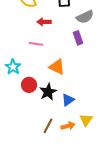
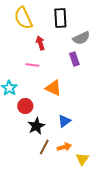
red arrow: (44, 22) -> (40, 43), turned 72
black star: (48, 92) -> (36, 126), moved
yellow triangle: (86, 120) -> (82, 159), moved

